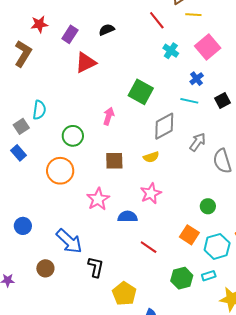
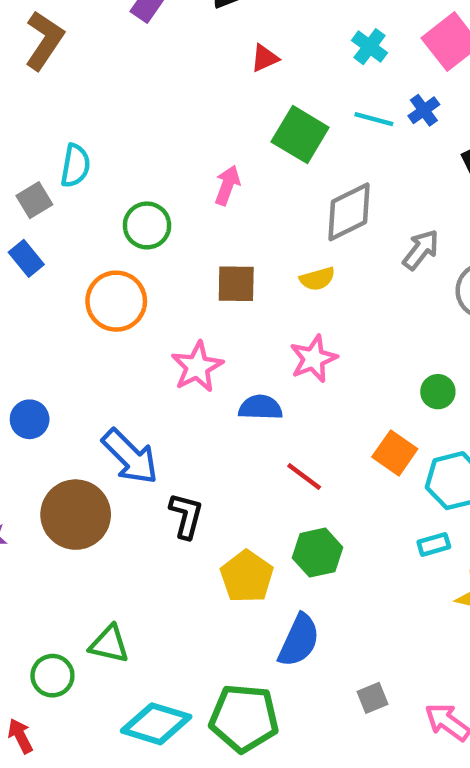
red triangle: (86, 63) -> (265, 58), moved, size x0.6
cyan line: (189, 101) -> (374, 119), moved
brown circle: (45, 268) -> (76, 515), size x1.8
green hexagon: (182, 278) -> (318, 553), moved

